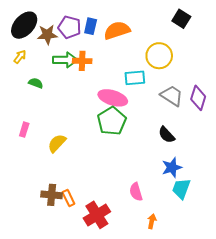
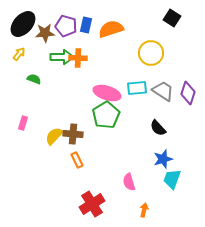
cyan rectangle: (135, 78) -> (137, 88), moved
brown cross: (52, 195) -> (73, 134), moved
orange rectangle: (68, 198) -> (77, 160), moved

